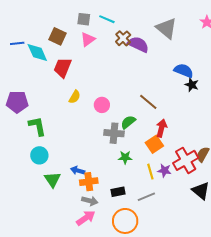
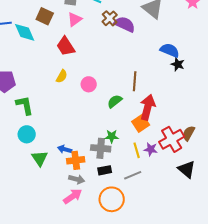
red trapezoid: (63, 68) -> (66, 46), moved, turned -55
brown line: (148, 102) -> (135, 81), turned 54
red arrow: (161, 128) -> (148, 107), size x1.4
gray cross: (114, 133) -> (101, 148), moved

